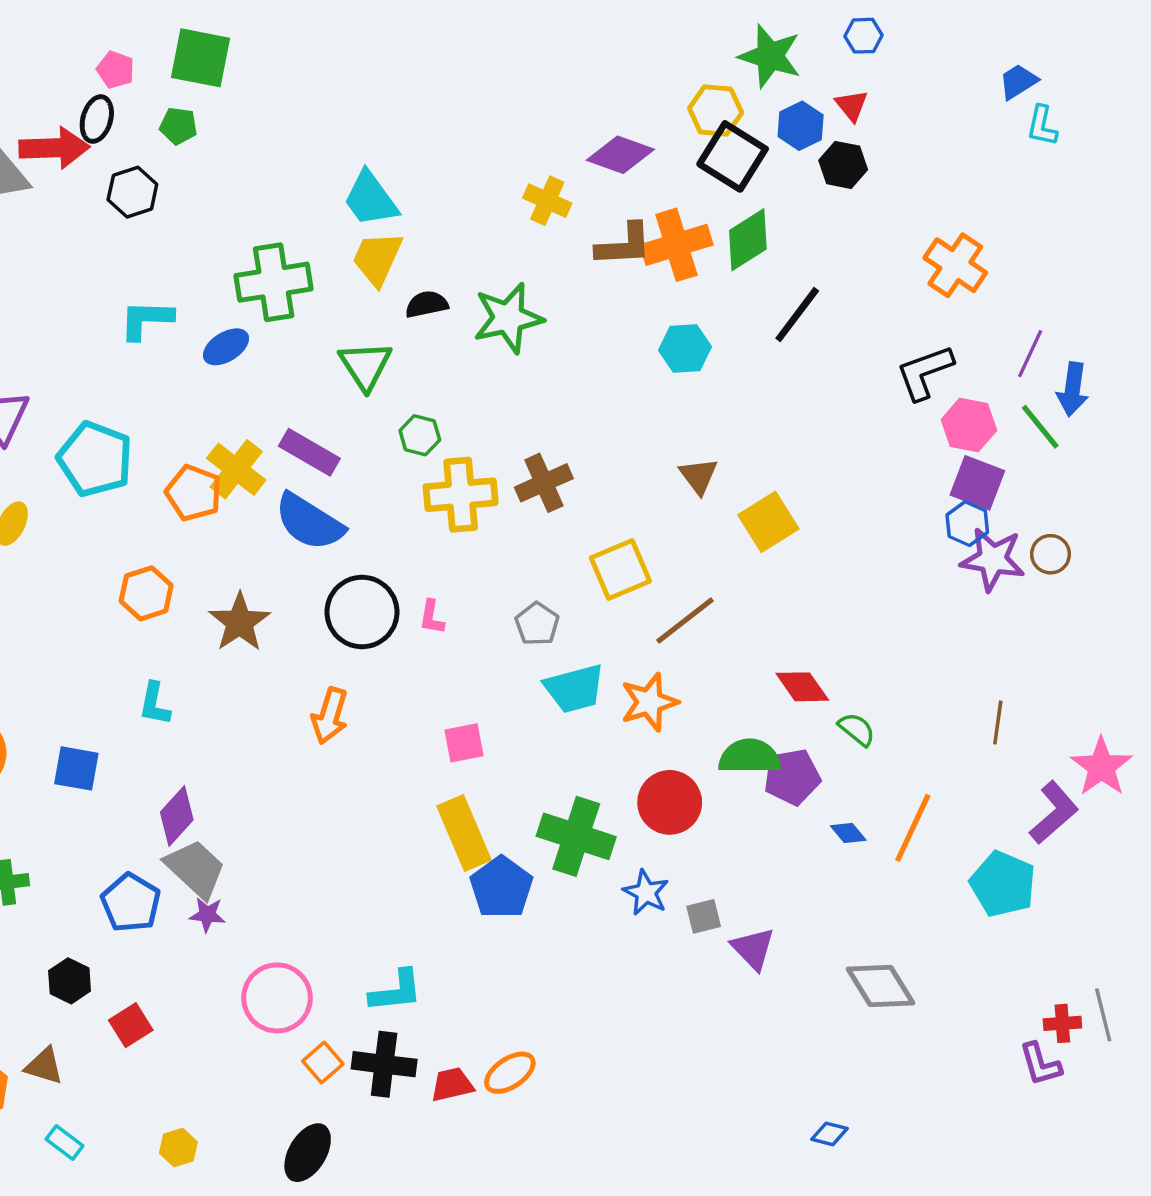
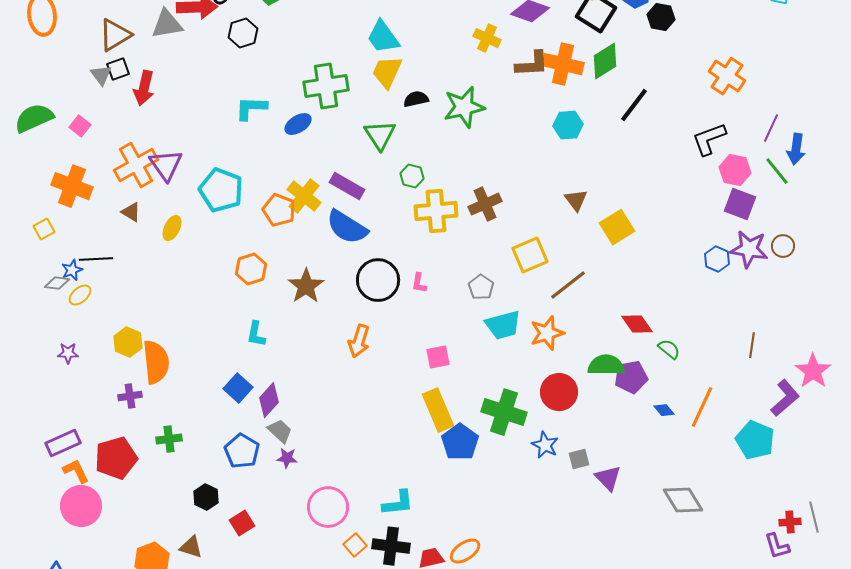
orange cross: (676, 245) -> (563, 64), turned 30
blue hexagon: (967, 524) -> (717, 259), moved
blue square: (76, 768) -> (238, 388), moved, turned 32
gray trapezoid: (195, 869) -> (280, 431), size x0.7

